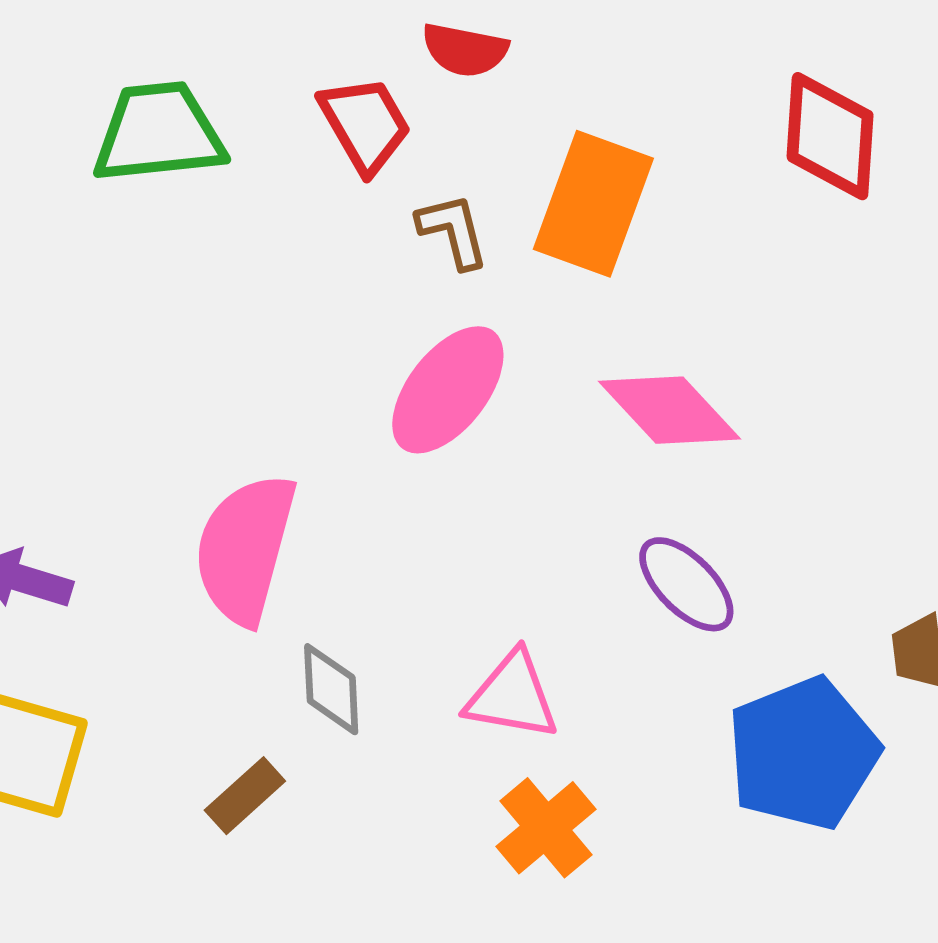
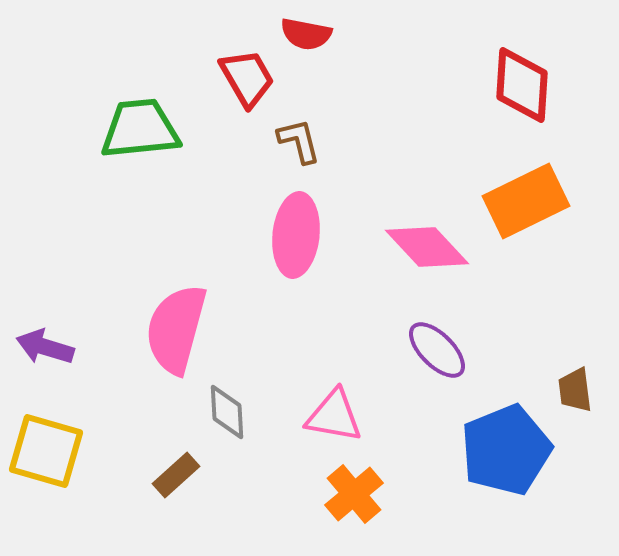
green trapezoid: (159, 133) -> (140, 129), moved
orange rectangle: (593, 204) -> (526, 201), moved, turned 44
pink ellipse: (448, 390) -> (296, 235), turned -32

